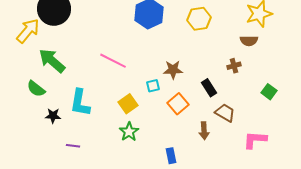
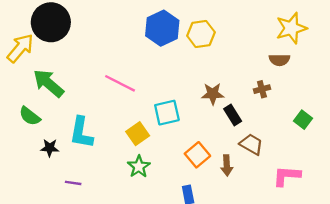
yellow hexagon: (199, 19) -> (201, 34), moved
brown star: (173, 70) -> (213, 94), moved
cyan square: (153, 86) -> (167, 113), size x1.6
orange square: (178, 104) -> (197, 155), moved

